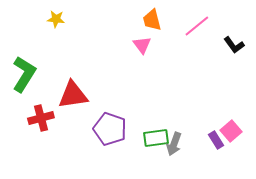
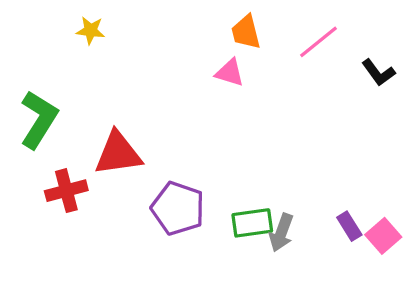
pink triangle: (142, 45) -> (230, 73), turned -36
pink square: (231, 131) -> (383, 236), moved

